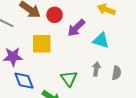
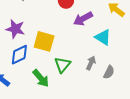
yellow square: (42, 44) -> (44, 41), moved
blue diamond: (24, 81) -> (19, 55), turned 70

